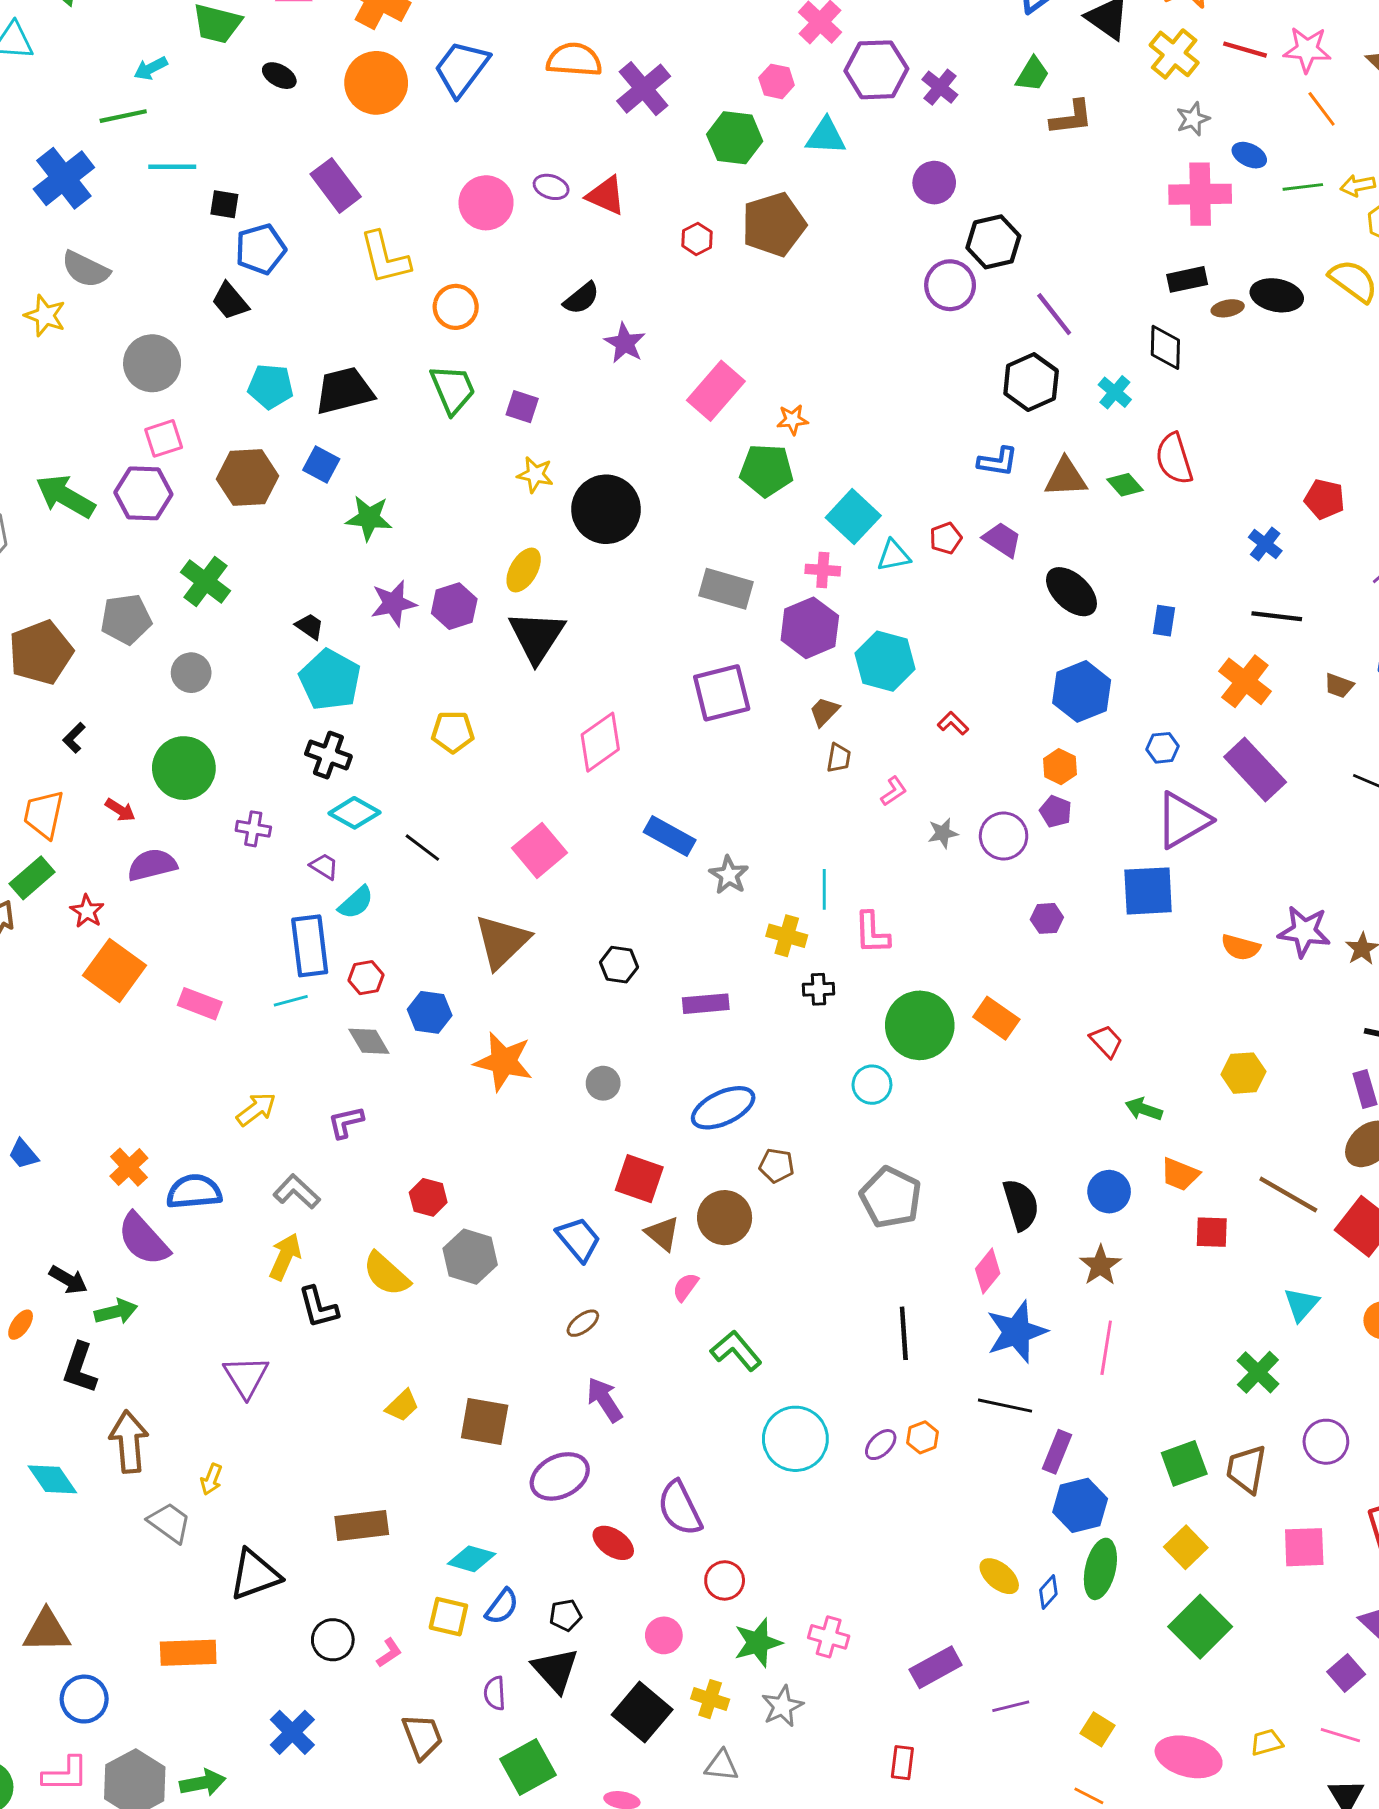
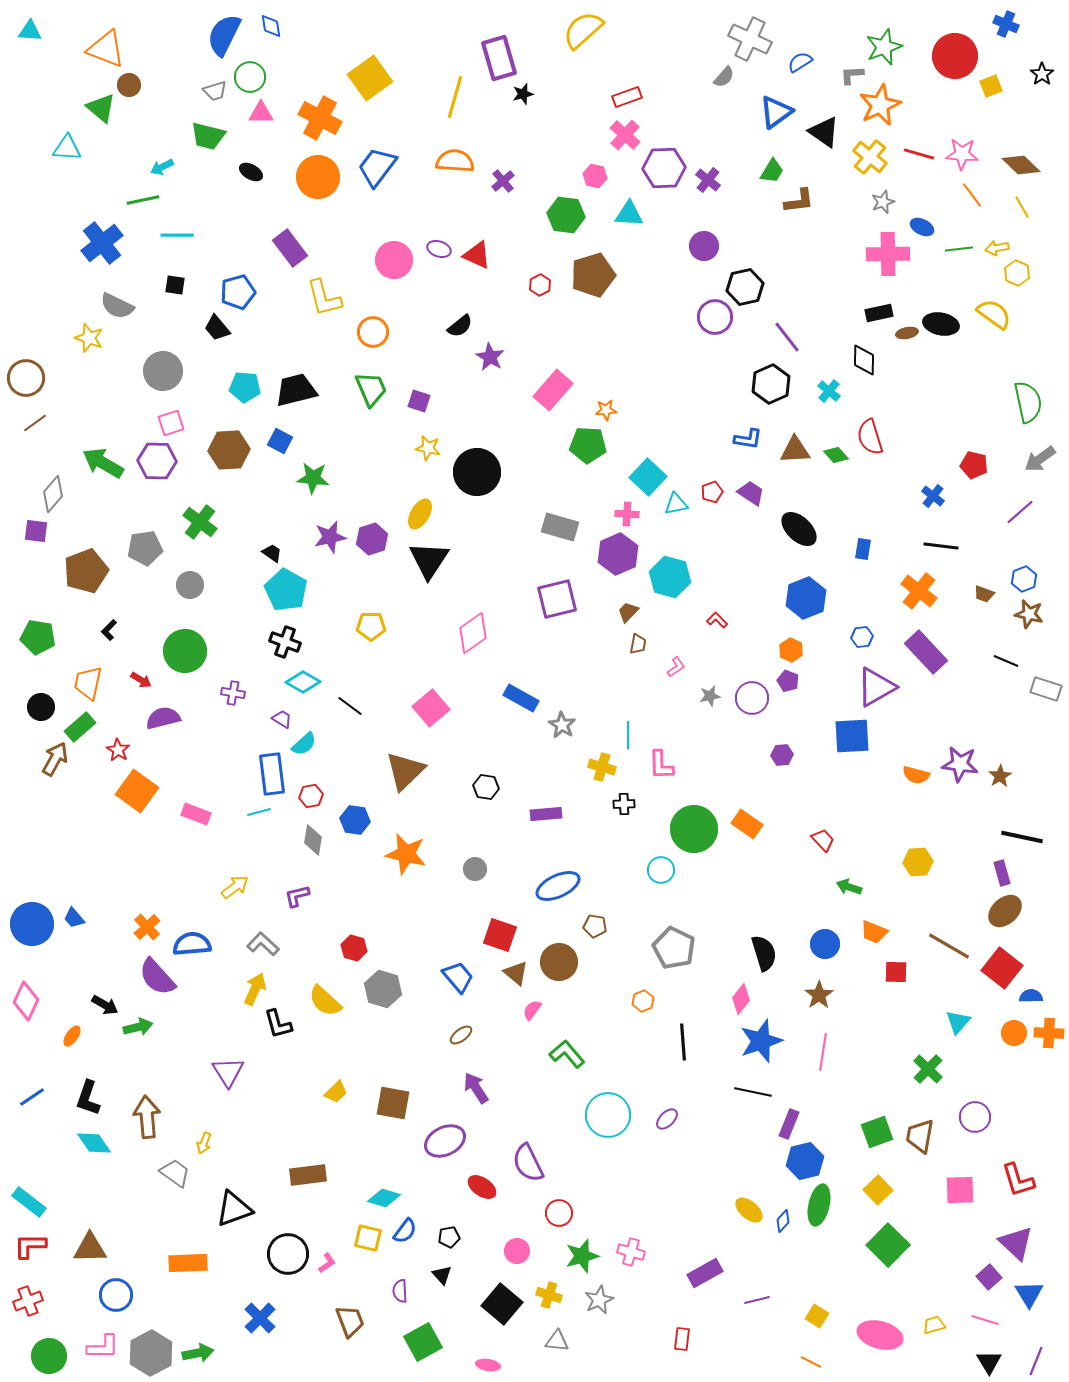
purple cross: (644, 89) -> (503, 181), size x0.6
black square: (224, 204) -> (175, 285), moved
gray diamond: (369, 1041) -> (313, 840), turned 40
black L-shape: (80, 1368) -> (88, 1098), moved
orange hexagon: (923, 1437) -> (643, 1001), moved
black circle: (333, 1640) -> (288, 1254), size x1.4
black triangle: (555, 1670) -> (442, 1275), size x0.6

